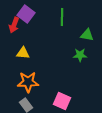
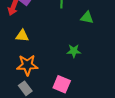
green star: (80, 55) -> (74, 51), moved

